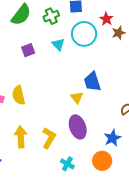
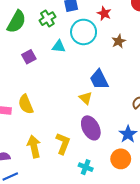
brown star: (119, 33) -> (119, 41), moved
cyan triangle: (58, 44) -> (59, 46), turned -32

